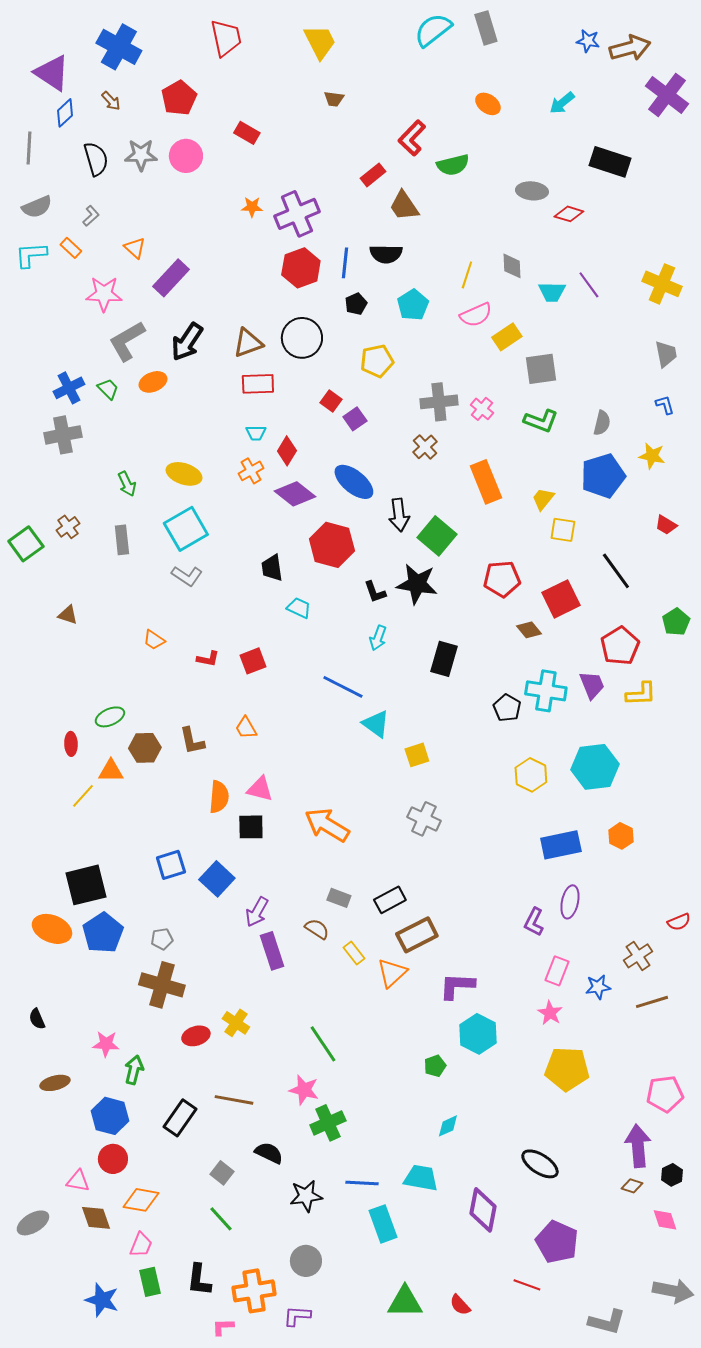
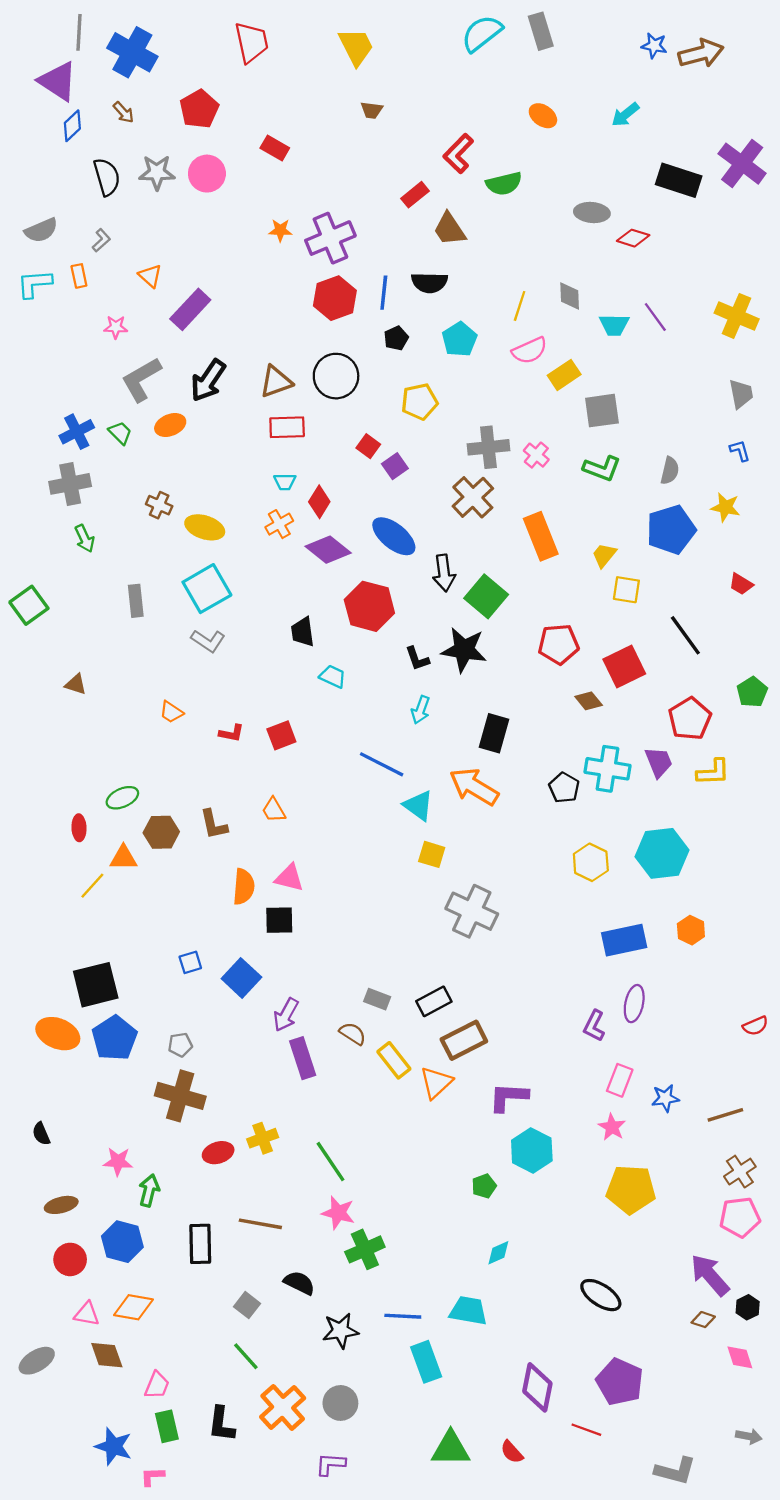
purple cross: (667, 95) -> (742, 164), moved
gray line: (29, 148) -> (79, 32), moved
orange rectangle: (71, 248) -> (79, 276), turned 35
pink star: (104, 294) -> (116, 327), size x0.6
brown cross: (425, 447) -> (473, 497), size x1.5
green arrow: (127, 484) -> (85, 538), moved
brown cross: (68, 527) -> (159, 505), moved, turned -30
yellow square: (417, 755) -> (432, 854), moved, turned 35
gray cross: (424, 819) -> (472, 911), size x1.4
orange arrow: (327, 825) -> (474, 787), moved
blue square: (171, 865) -> (190, 962), size x0.7
yellow rectangle: (354, 953) -> (394, 1060), size x1.4
brown cross: (638, 956) -> (740, 1172), moved
yellow cross: (236, 1023) -> (263, 1138), turned 36
green line: (323, 1044) -> (330, 1162), moved
black rectangle: (180, 1118) -> (200, 1244), turned -36
purple arrow: (638, 1146) -> (710, 1275), turned -36
red circle: (113, 1159) -> (70, 1259), moved
orange diamond: (141, 1200) -> (134, 1307), moved
purple diamond: (483, 1210) -> (537, 1387), moved
orange cross: (254, 1291) -> (283, 1407), moved, turned -33
gray arrow: (673, 1291) -> (749, 1436), size x0.6
pink L-shape: (223, 1327) -> (152, 1476), moved

